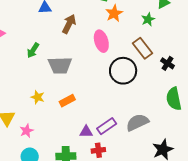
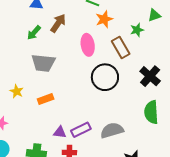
brown rectangle: (142, 48) -> (121, 48), moved
green arrow: (33, 50) -> (34, 33), moved
black cross: (167, 63) -> (150, 76), size x1.5

